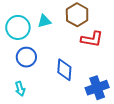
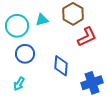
red L-shape: (92, 39) -> (87, 37), turned -35
cyan arrow: (20, 89) -> (19, 84), turned 48

